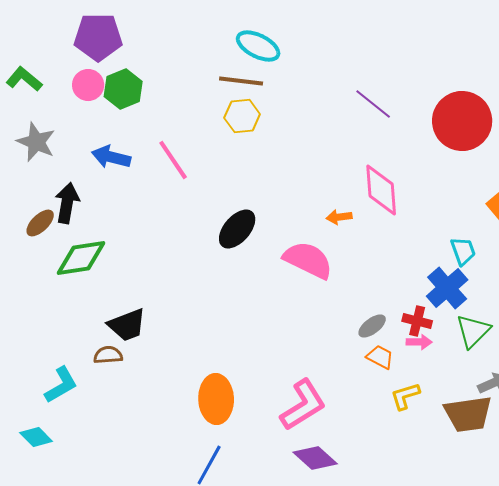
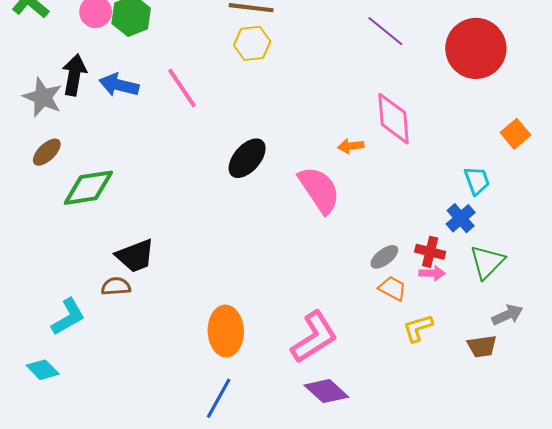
gray star: (36, 142) -> (43, 97), moved
black arrow: (67, 203) -> (74, 75), moved
pink semicircle: (308, 260) -> (319, 190), turned 30
blue cross: (447, 288) -> (461, 218), size x0.7
brown trapezoid: (468, 414) -> (482, 346), size x0.6

